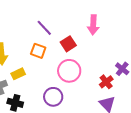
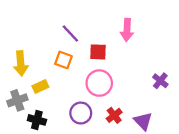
red square: (68, 44) -> (98, 52), turned 35
red cross: (106, 82) -> (114, 115), moved

